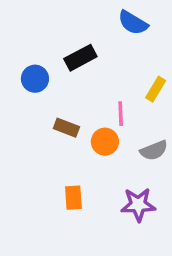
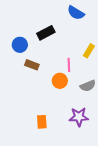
brown rectangle: (66, 128) -> (32, 65), moved
orange rectangle: (73, 198) -> (42, 122), moved

